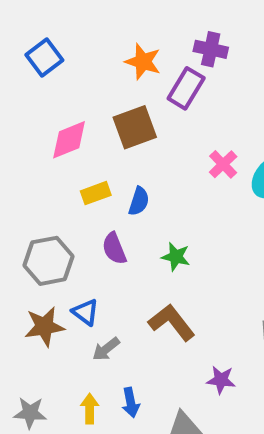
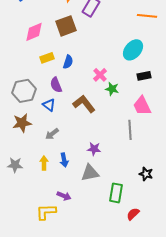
pink cross: (223, 164) -> (100, 75), moved
green star: (176, 257) -> (112, 89), moved
blue triangle: (85, 312) -> (49, 105), moved
brown L-shape: (172, 322) -> (84, 104), moved
purple star: (221, 380) -> (94, 149), moved

